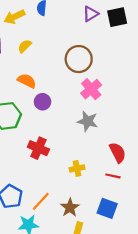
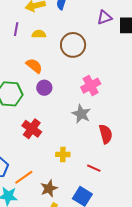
yellow semicircle: (25, 46) -> (39, 34), turned 32
brown circle: (79, 59) -> (73, 45), moved
red semicircle: (118, 152) -> (106, 134), moved

